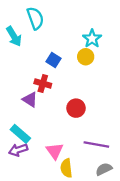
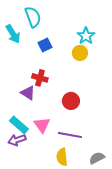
blue square: (54, 60) -> (45, 45), moved, turned 32
purple line: (96, 145) -> (70, 135), moved
pink triangle: (55, 151) -> (42, 125), moved

